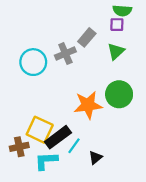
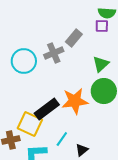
green triangle: (116, 51) -> (101, 64), moved
black rectangle: (58, 137) -> (47, 109), moved

